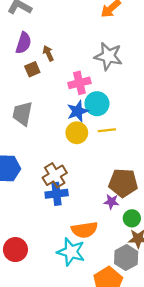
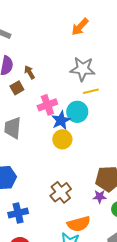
pink cross: (79, 83) -> (47, 105), moved
yellow line: (107, 130) -> (91, 91), moved
brown cross: (55, 175) -> (61, 192), moved
blue cross: (57, 194) -> (18, 213), moved

